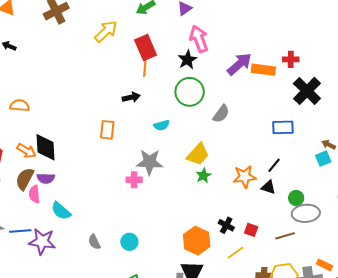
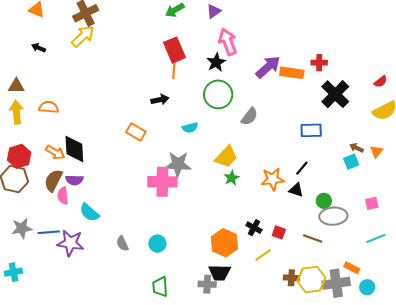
yellow arrow: (106, 31) -> (83, 36), moved
orange rectangle: (107, 130) -> (136, 132), turned -66
pink cross: (134, 180) -> (162, 182), size x1.8
brown line: (285, 236) -> (313, 239), turned 36

